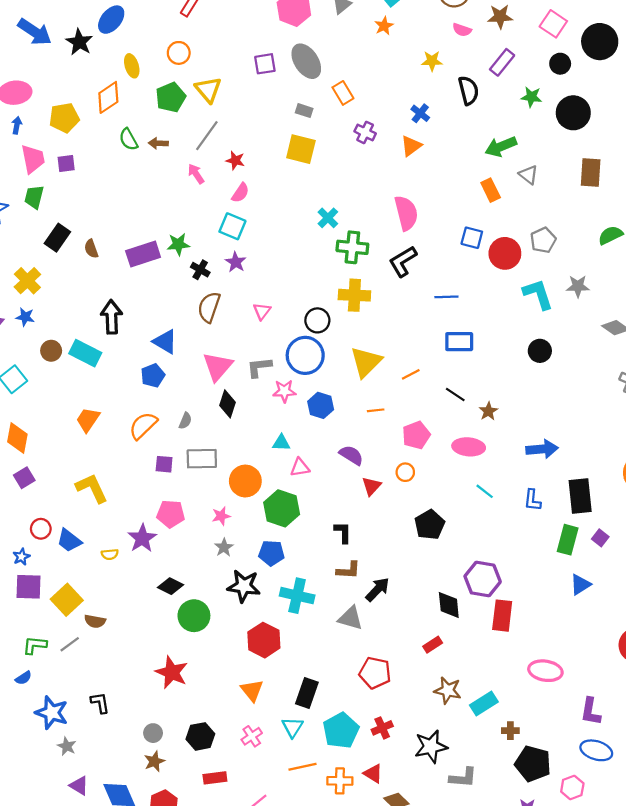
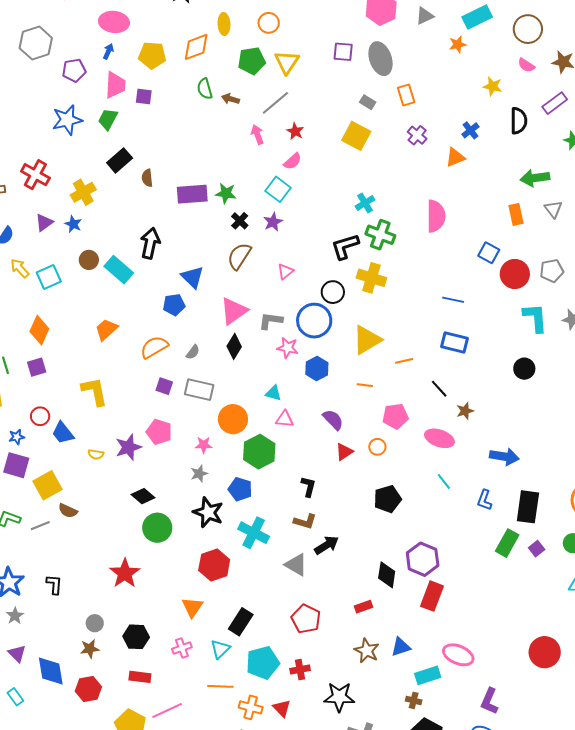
black L-shape: (403, 261) -> (345, 246), moved
blue triangle: (580, 584) -> (401, 647), moved
cyan rectangle: (484, 704) -> (428, 675), moved

